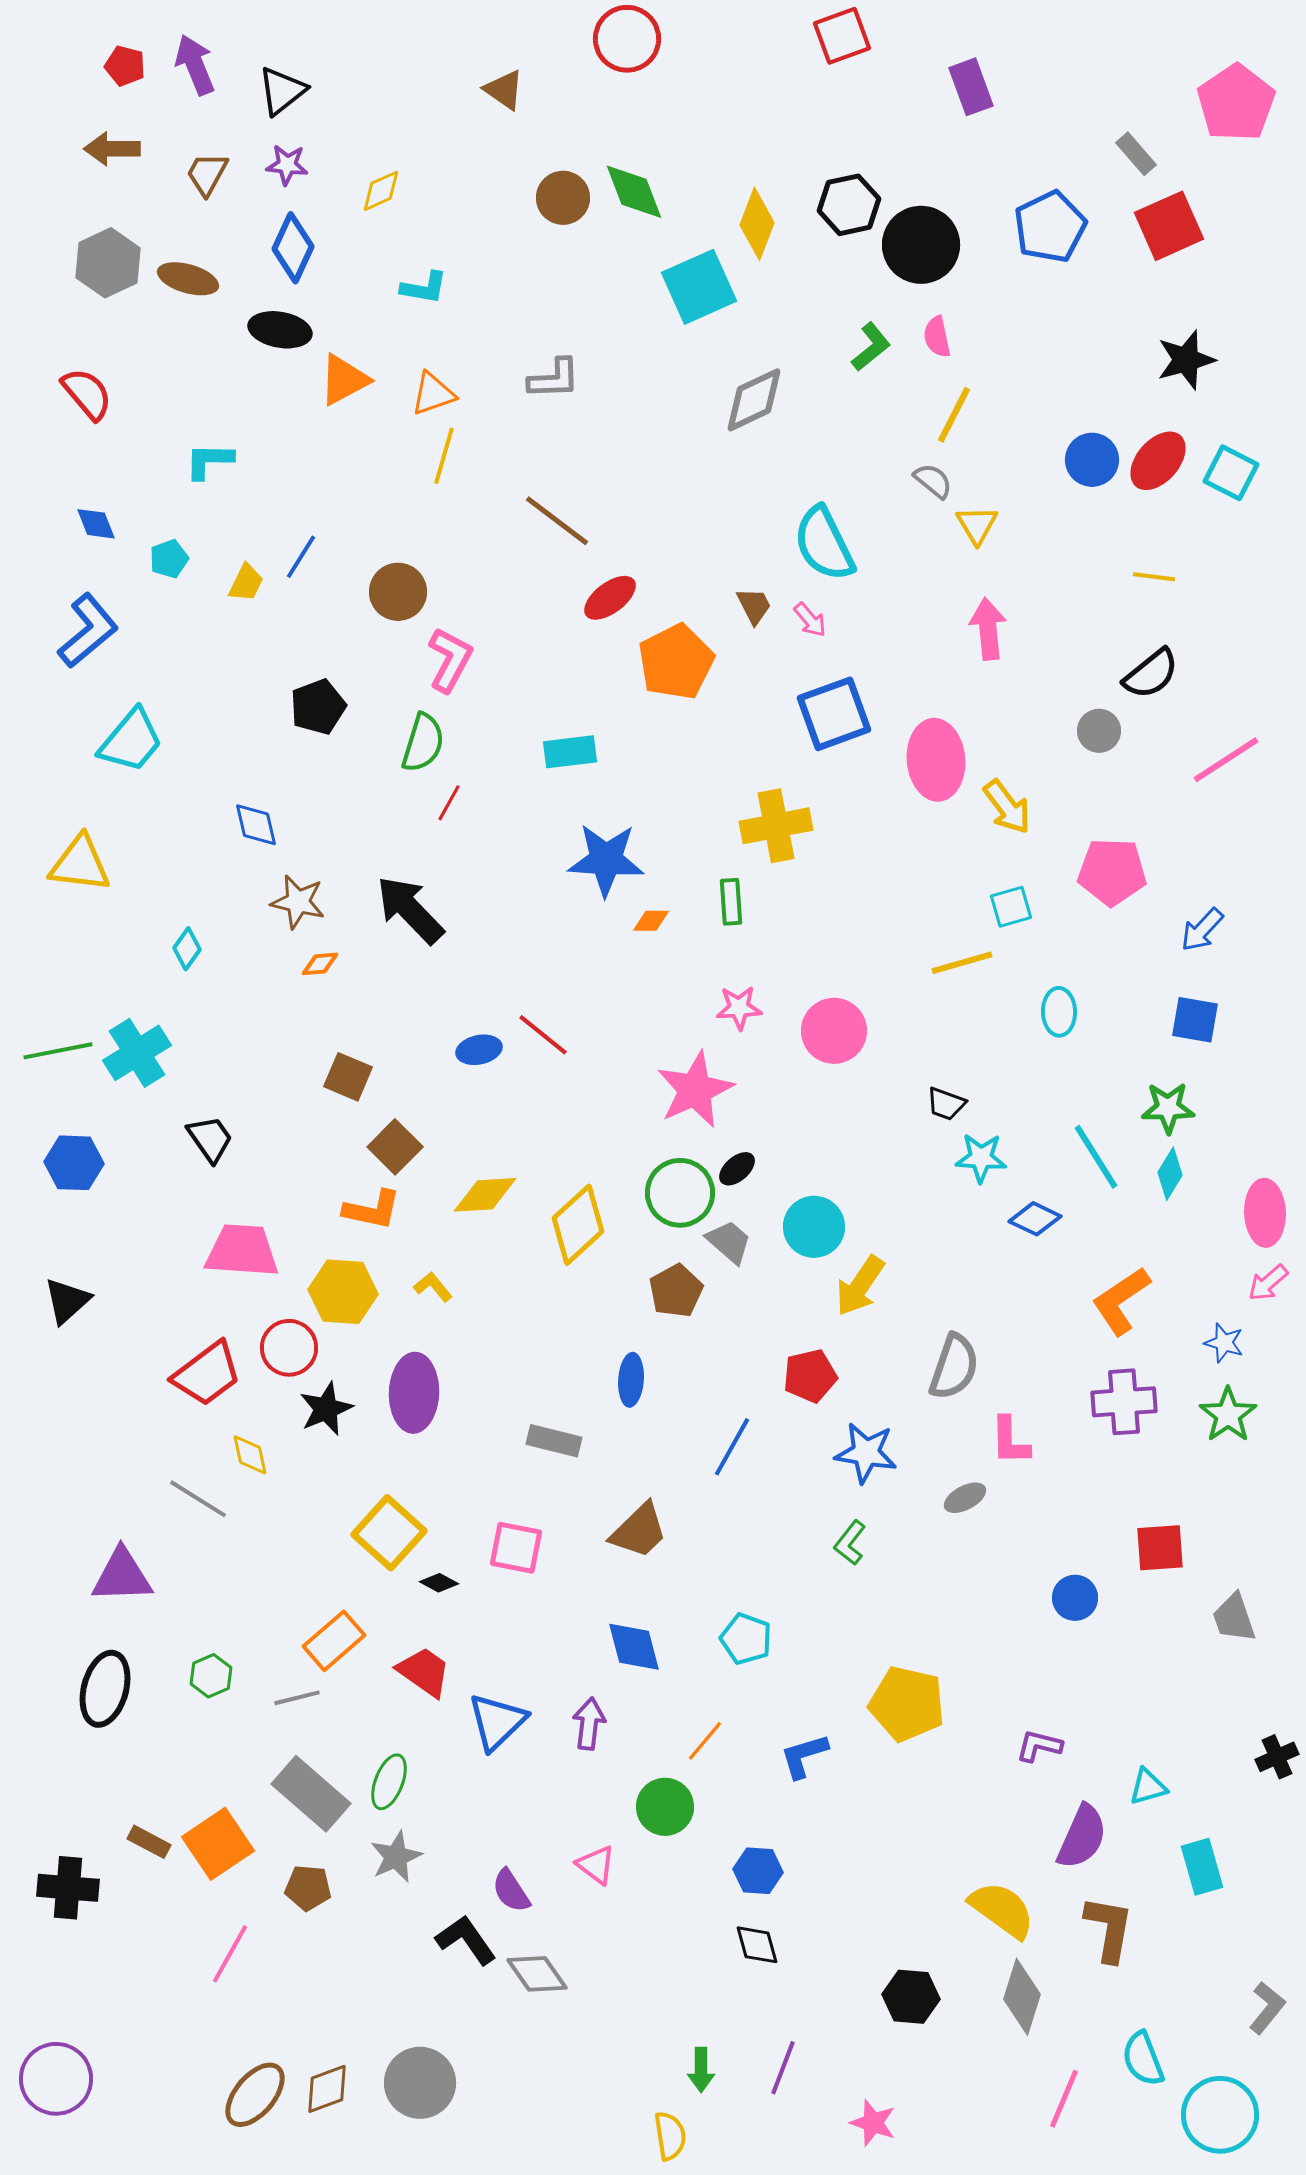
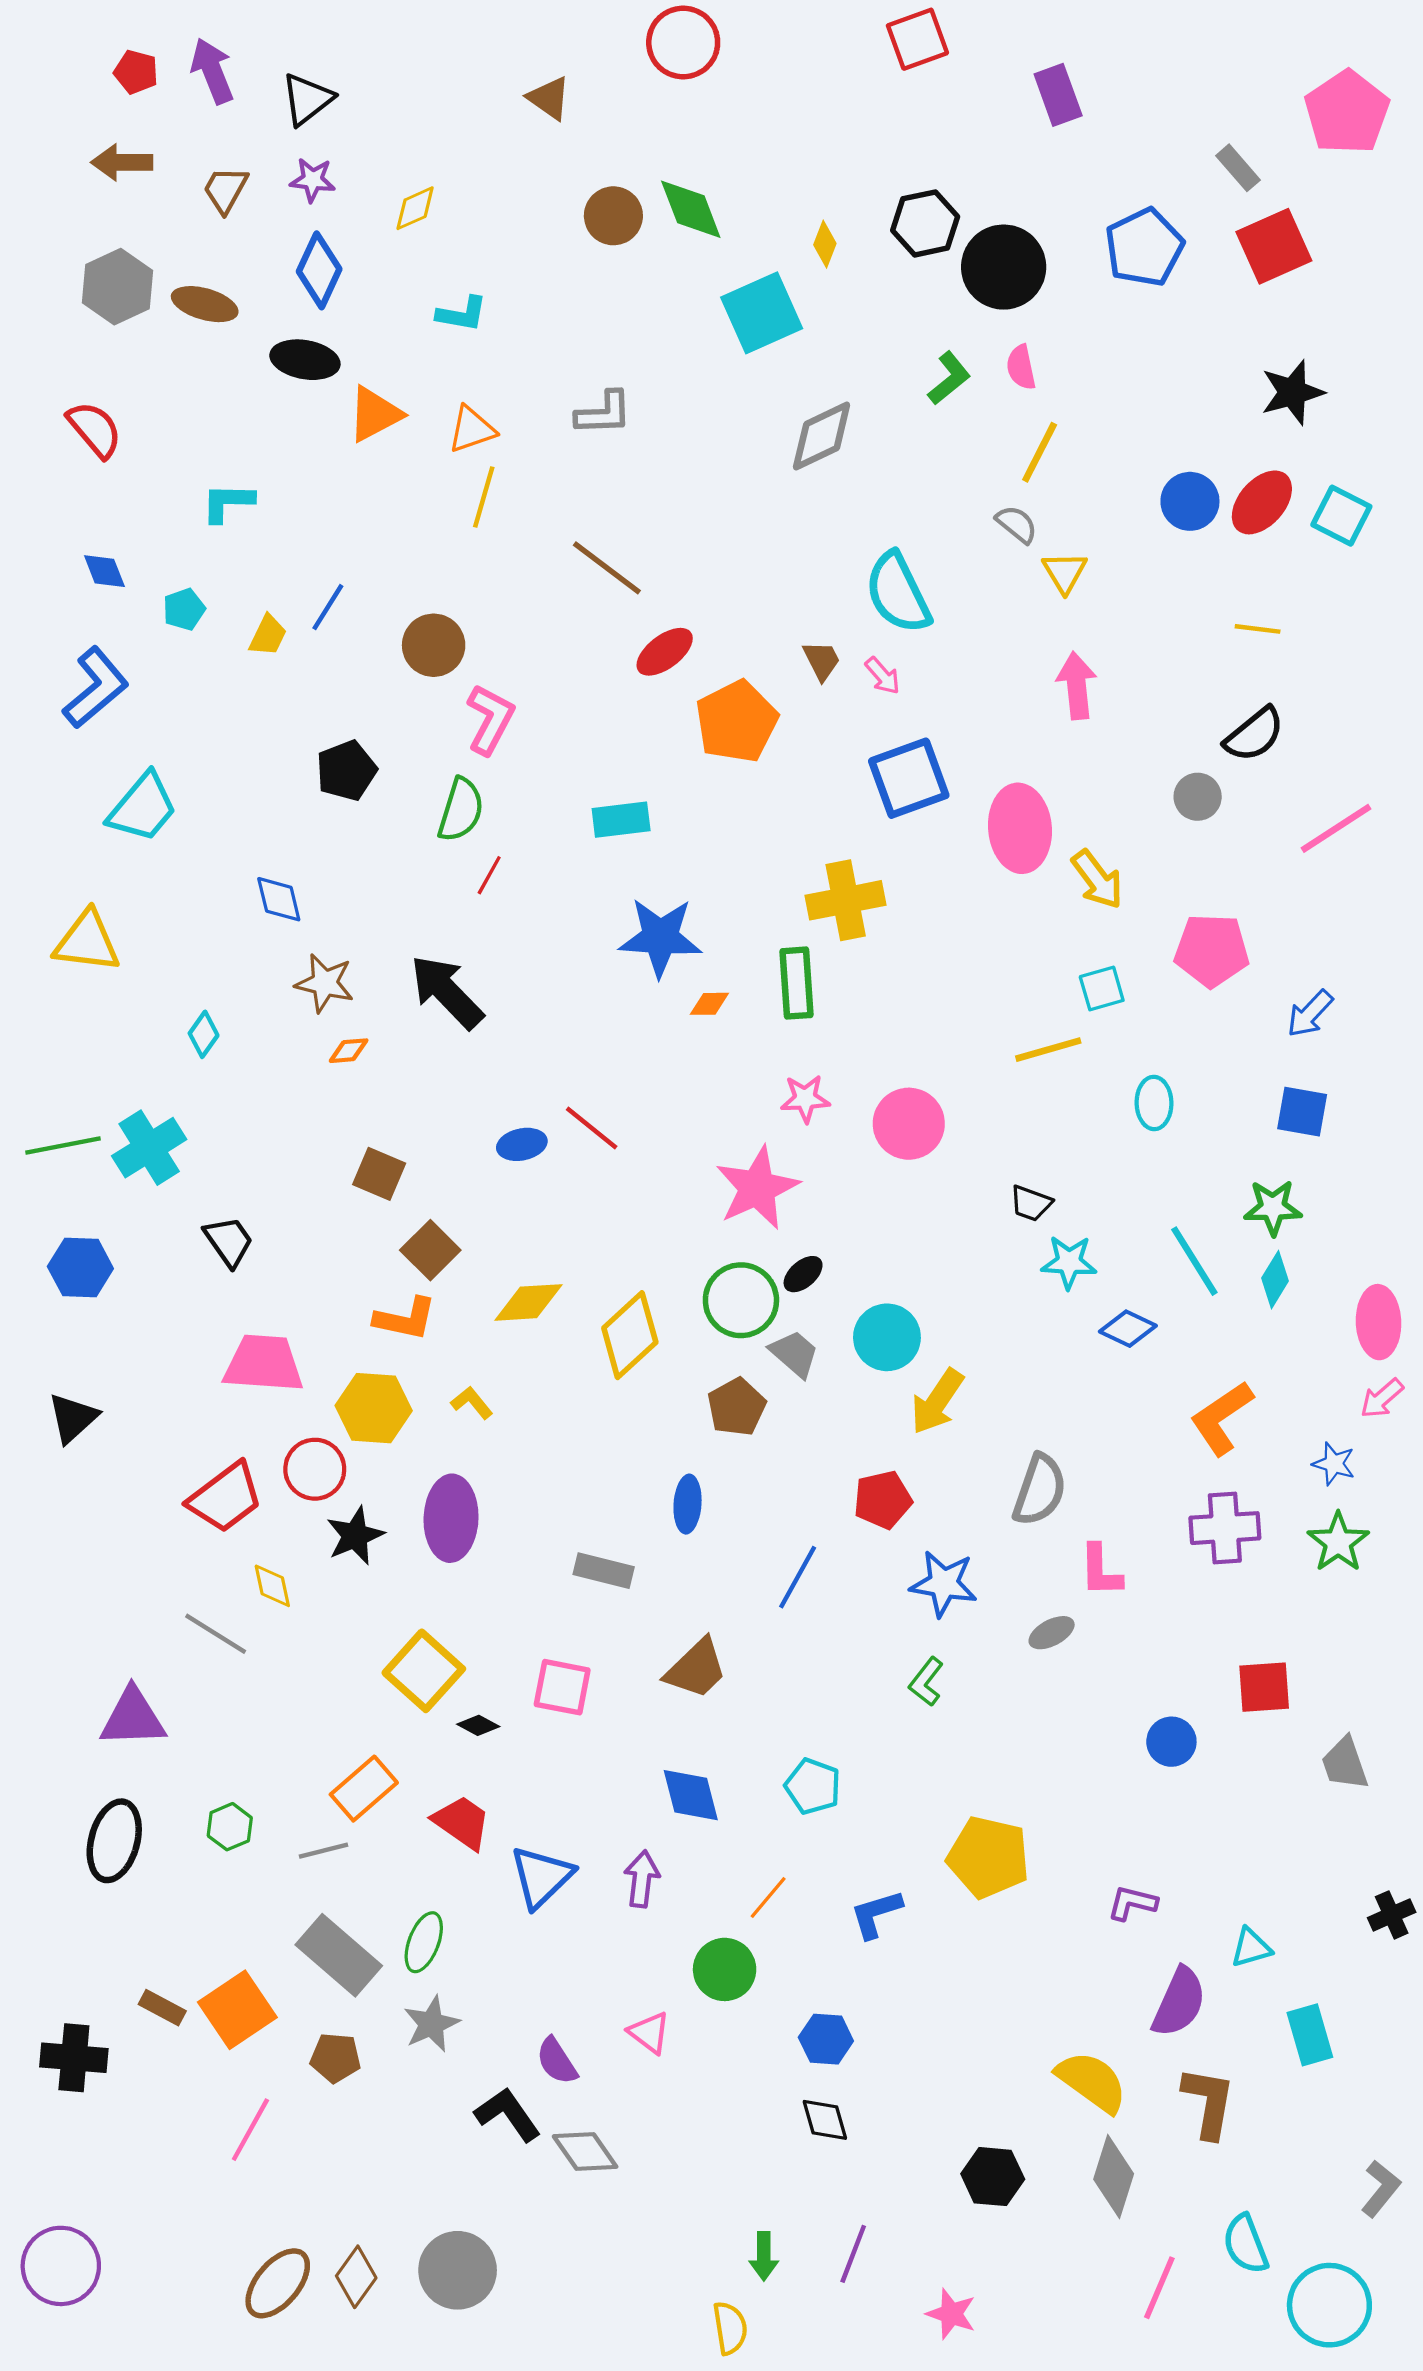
yellow diamond: (757, 224) -> (825, 244), size x0.6
green rectangle: (731, 902) -> (797, 983), size x1.4
brown diamond: (327, 2089) -> (356, 2277), turned -34

